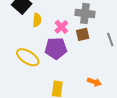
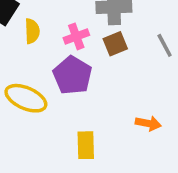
pink cross: (61, 27) -> (76, 36), turned 32
purple pentagon: (56, 48) -> (73, 75), turned -30

